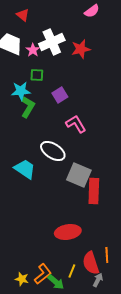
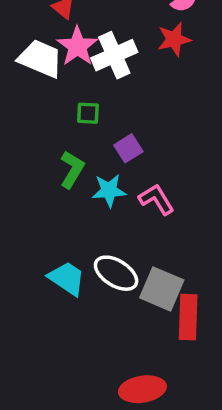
red star: (81, 49) -> (174, 39), moved
pink star: (33, 50) -> (77, 46), moved, size x1.6
cyan star: (21, 91) -> (109, 191), moved
white ellipse: (53, 151) -> (116, 273), moved

